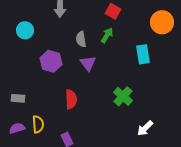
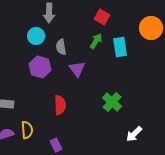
cyan circle: (25, 30) -> (36, 36), moved
gray semicircle: (81, 39) -> (61, 47), moved
cyan rectangle: (143, 54) -> (120, 47), moved

